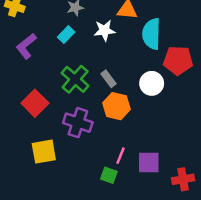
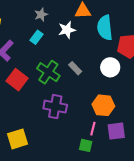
red square: (35, 103) -> (17, 80), moved
orange hexagon: (117, 106) -> (103, 105), moved
yellow square: (44, 152) -> (18, 139), moved

